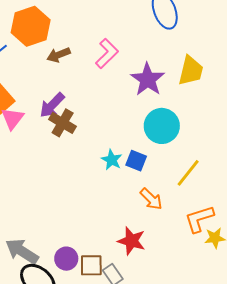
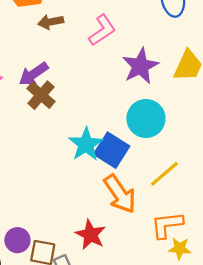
cyan star: (112, 160) -> (86, 144), size x1.5
blue square: (136, 161) -> (112, 150), size x1.5
orange arrow: (151, 199) -> (120, 194), size x1.5

